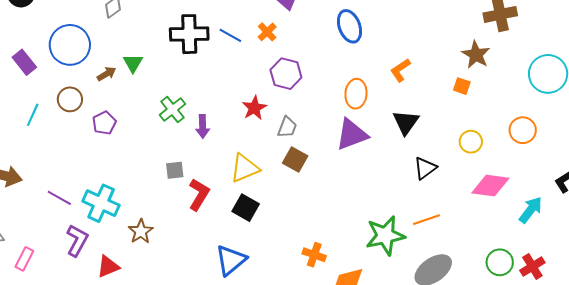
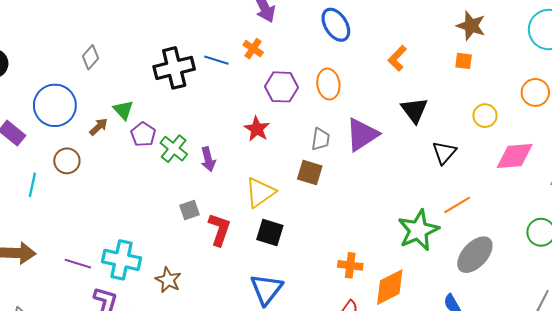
orange ellipse: (356, 94) -> (328, 84), moved
purple pentagon: (104, 123) -> (143, 134), moved
gray trapezoid: (287, 127) -> (321, 139), moved

